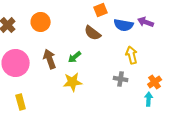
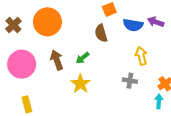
orange circle: (41, 22) -> (47, 22), size x1.4
brown semicircle: (93, 33) -> (101, 33), turned 36
yellow star: (73, 82) -> (80, 84), turned -30

